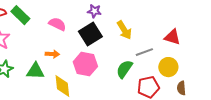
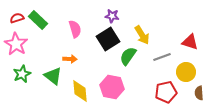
pink semicircle: (57, 24) -> (75, 29), turned 48
pink hexagon: (85, 64) -> (112, 87), moved
green semicircle: (124, 69) -> (128, 56), moved
green triangle: (35, 71) -> (53, 76), turned 36

